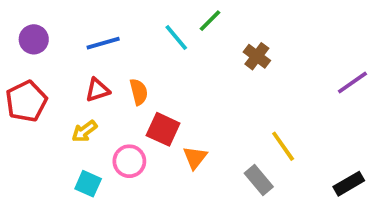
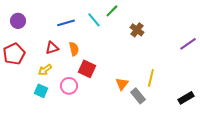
blue line: (103, 43) -> (66, 23), moved
yellow line: (283, 146) -> (151, 78), turned 48
orange triangle: (195, 157) -> (122, 84), moved
cyan square: (88, 184) -> (41, 91), moved

